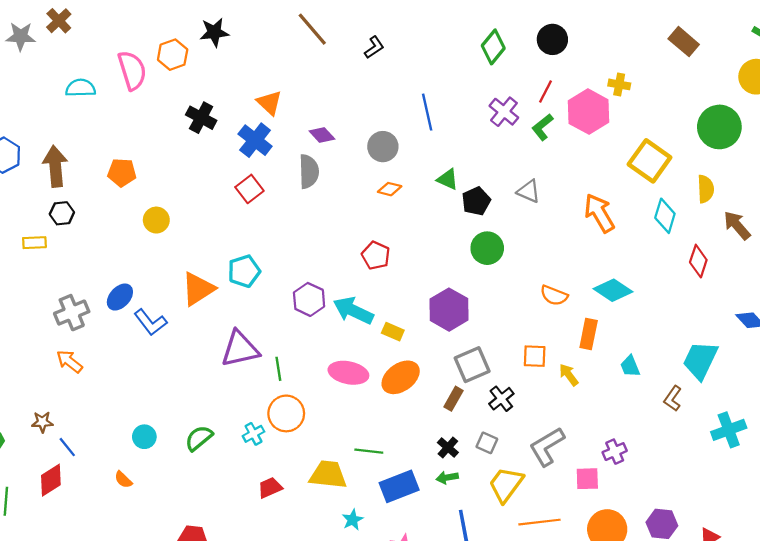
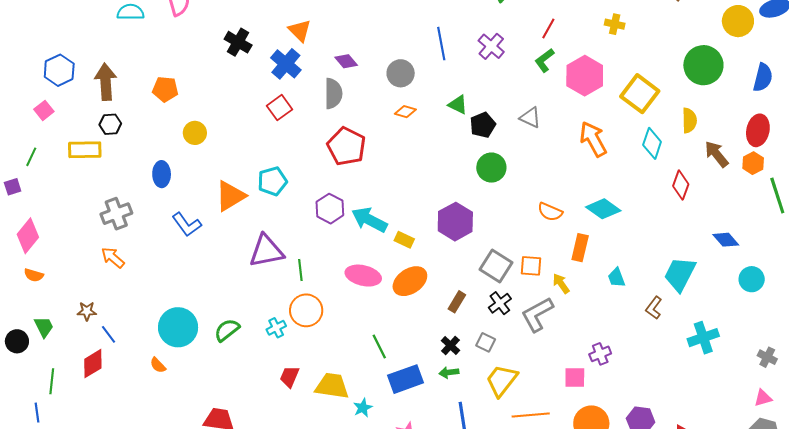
purple cross: (504, 112) -> (491, 46), moved
pink hexagon: (588, 112) -> (585, 76), moved
yellow rectangle: (34, 243) -> (85, 150), size x1.5
red pentagon: (376, 255) -> (346, 146), moved, size x1.5
blue ellipse: (120, 297) -> (162, 174), moved, turned -45
gray square: (472, 365) -> (496, 266), moved, turned -36
cyan circle: (144, 437) -> (178, 327), size x1.8
gray L-shape: (547, 447) -> (537, 314), moved
green line: (369, 451) -> (379, 347), turned 55
yellow trapezoid: (328, 475) -> (332, 386), moved
red trapezoid: (270, 488) -> (289, 377), turned -45

